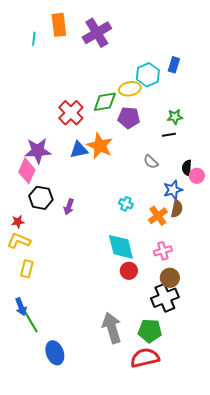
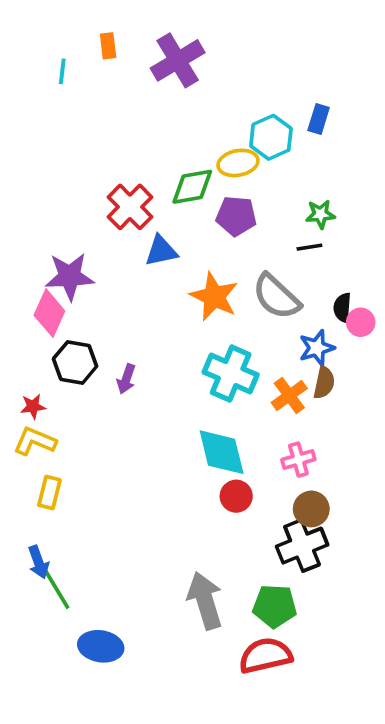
orange rectangle: (59, 25) -> (108, 46), size x0.6
orange star: (100, 146) -> (214, 297), moved
blue triangle: (79, 150) -> (161, 251), moved
gray semicircle: (151, 162) -> (276, 297), size x1.8
cyan cross: (126, 204) -> (231, 373), size x2.0
blue ellipse: (55, 353) -> (101, 646), turned -60

